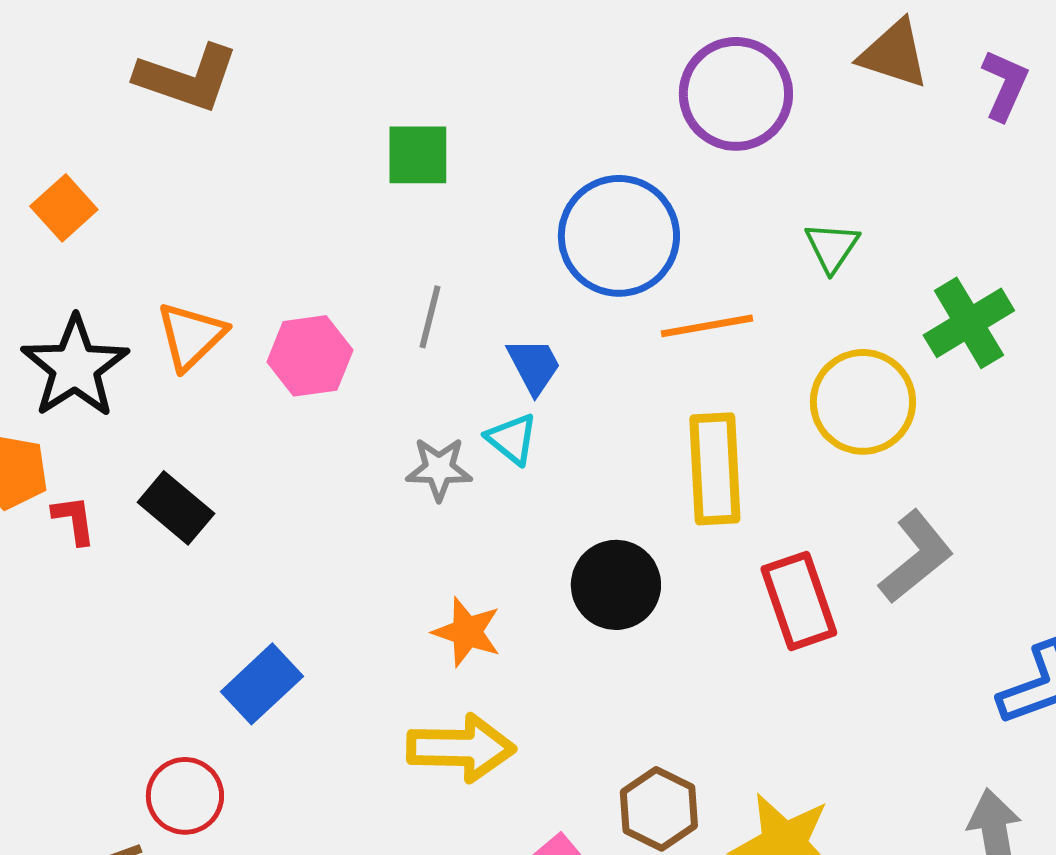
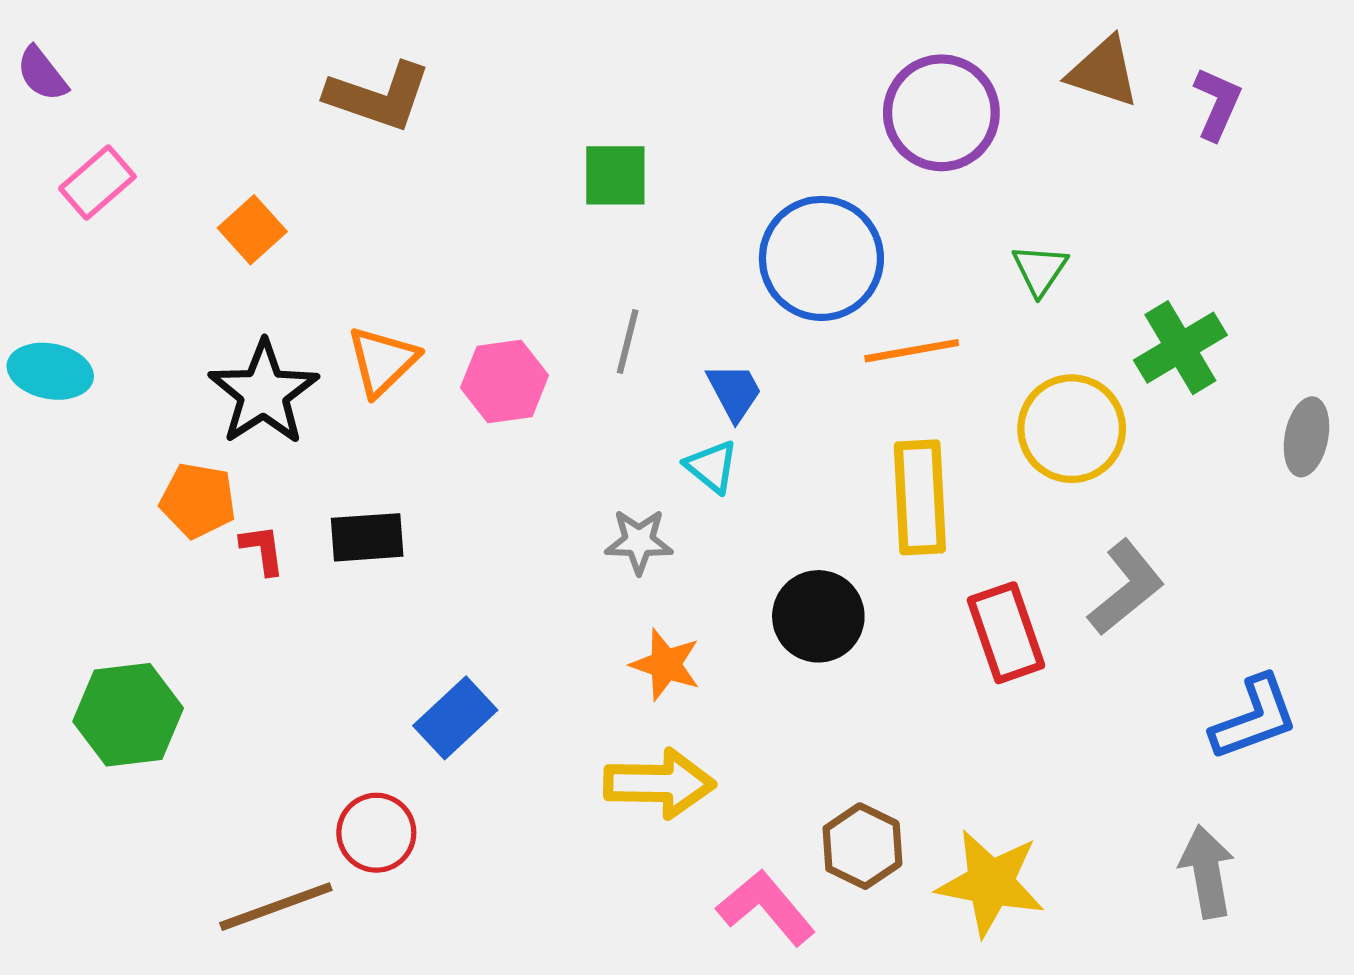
gray star: (439, 469) -> (639, 541), moved
black rectangle: (176, 508) -> (367, 537), turned -44

